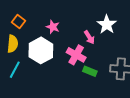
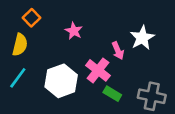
white hexagon: (41, 50) -> (61, 81), moved

